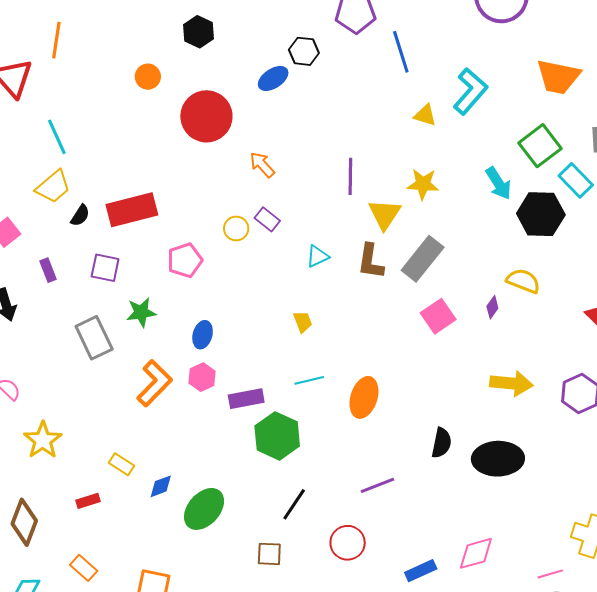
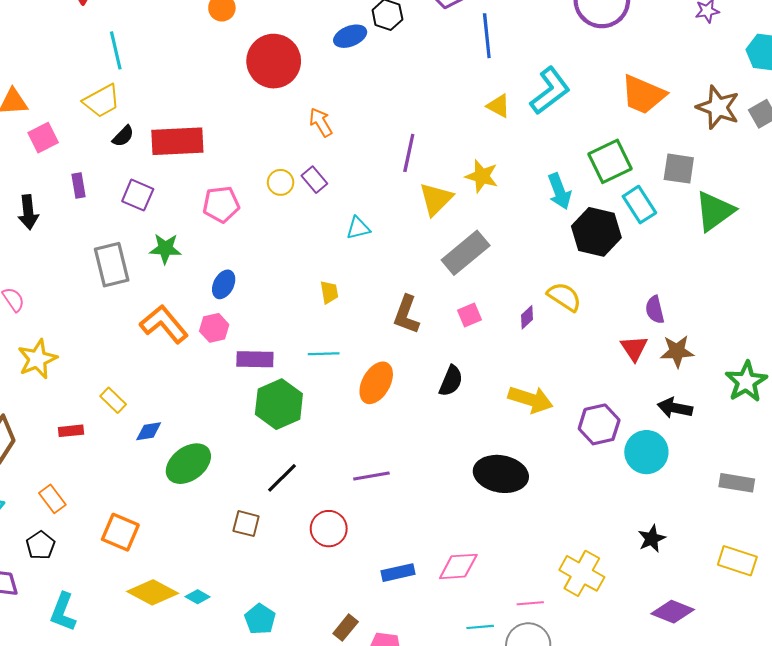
brown L-shape: (371, 261) -> (406, 315), moved
pink square: (438, 316) -> (469, 315), size x0.7
orange L-shape: (154, 383) -> (164, 324), turned -96
black semicircle: (441, 443) -> (451, 381), moved

